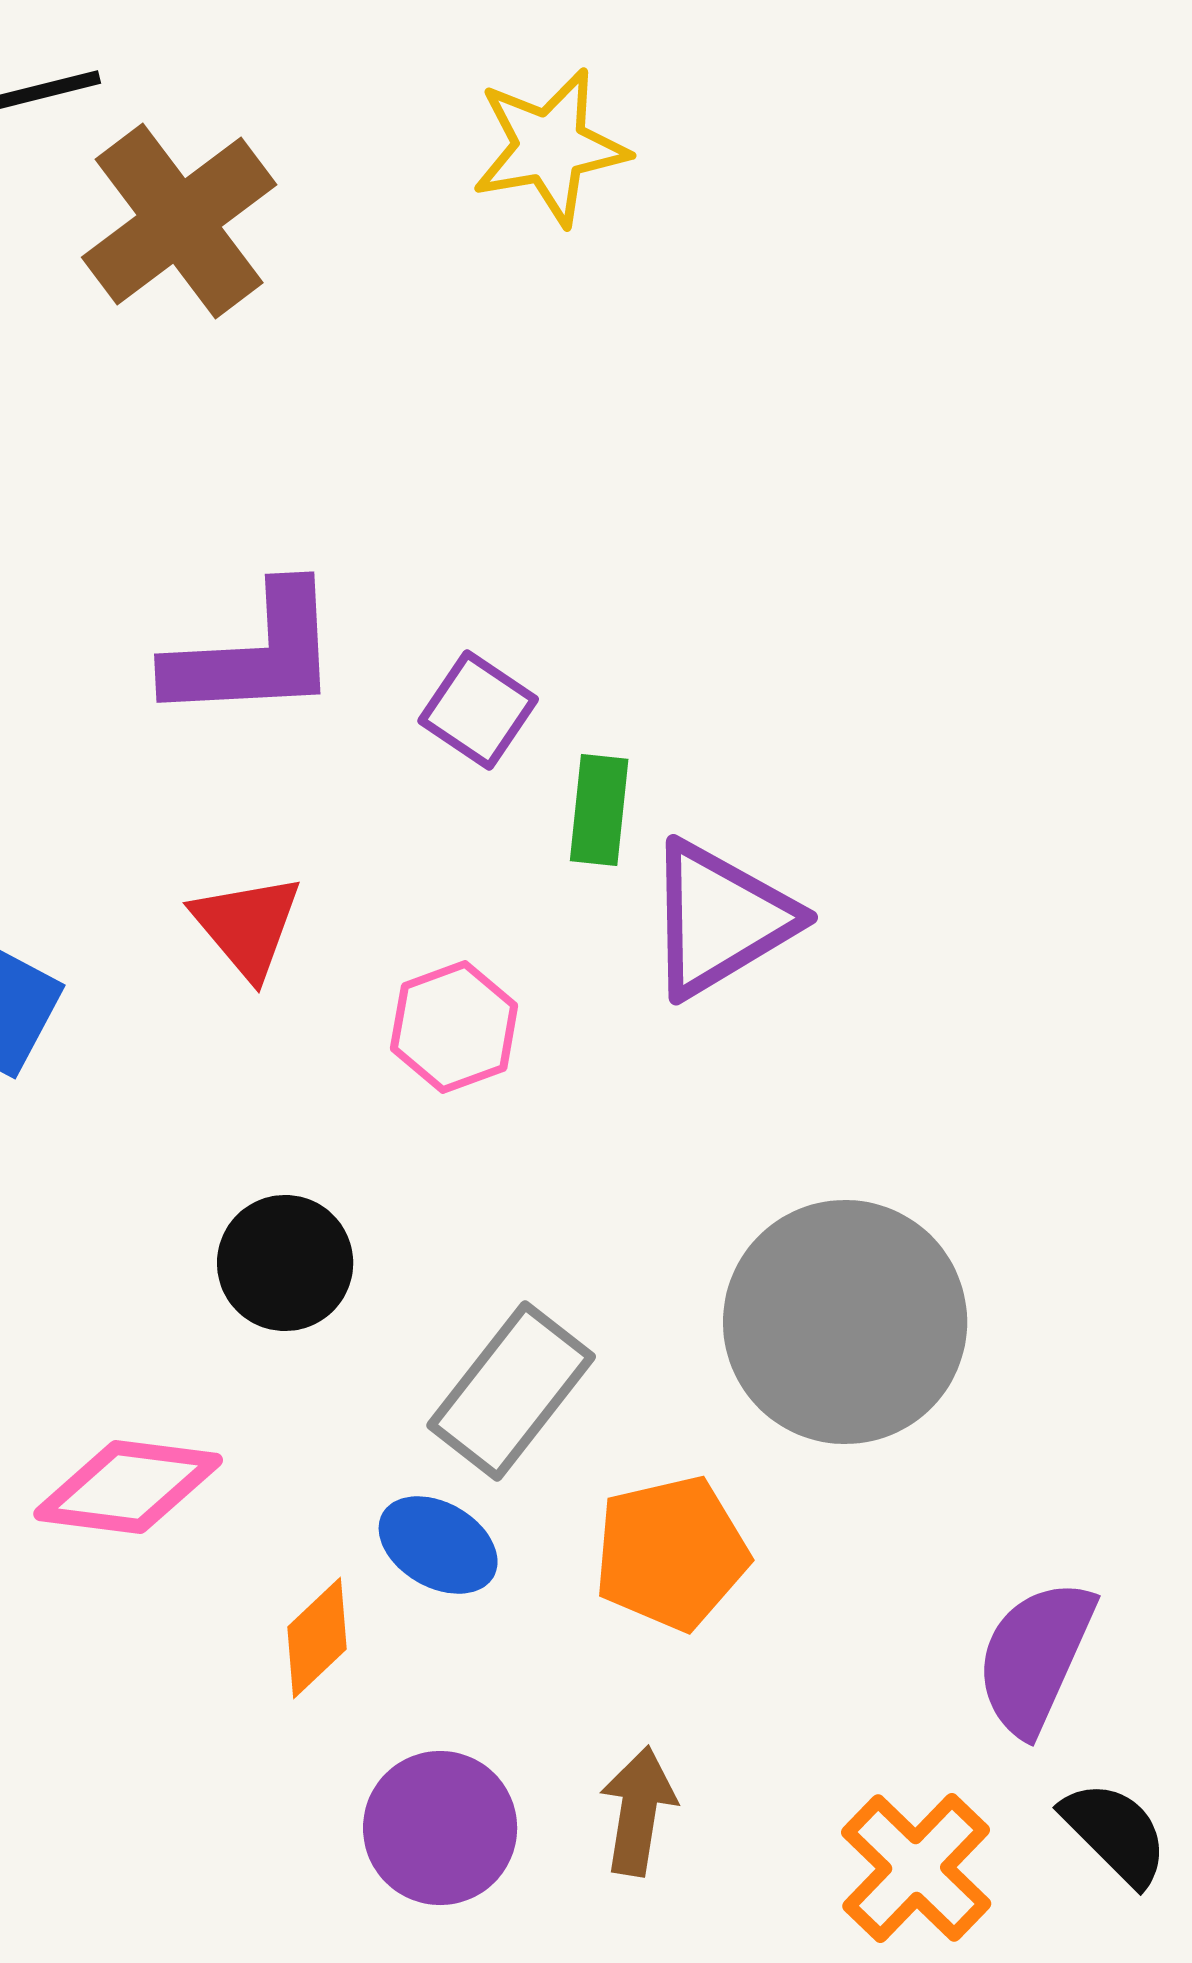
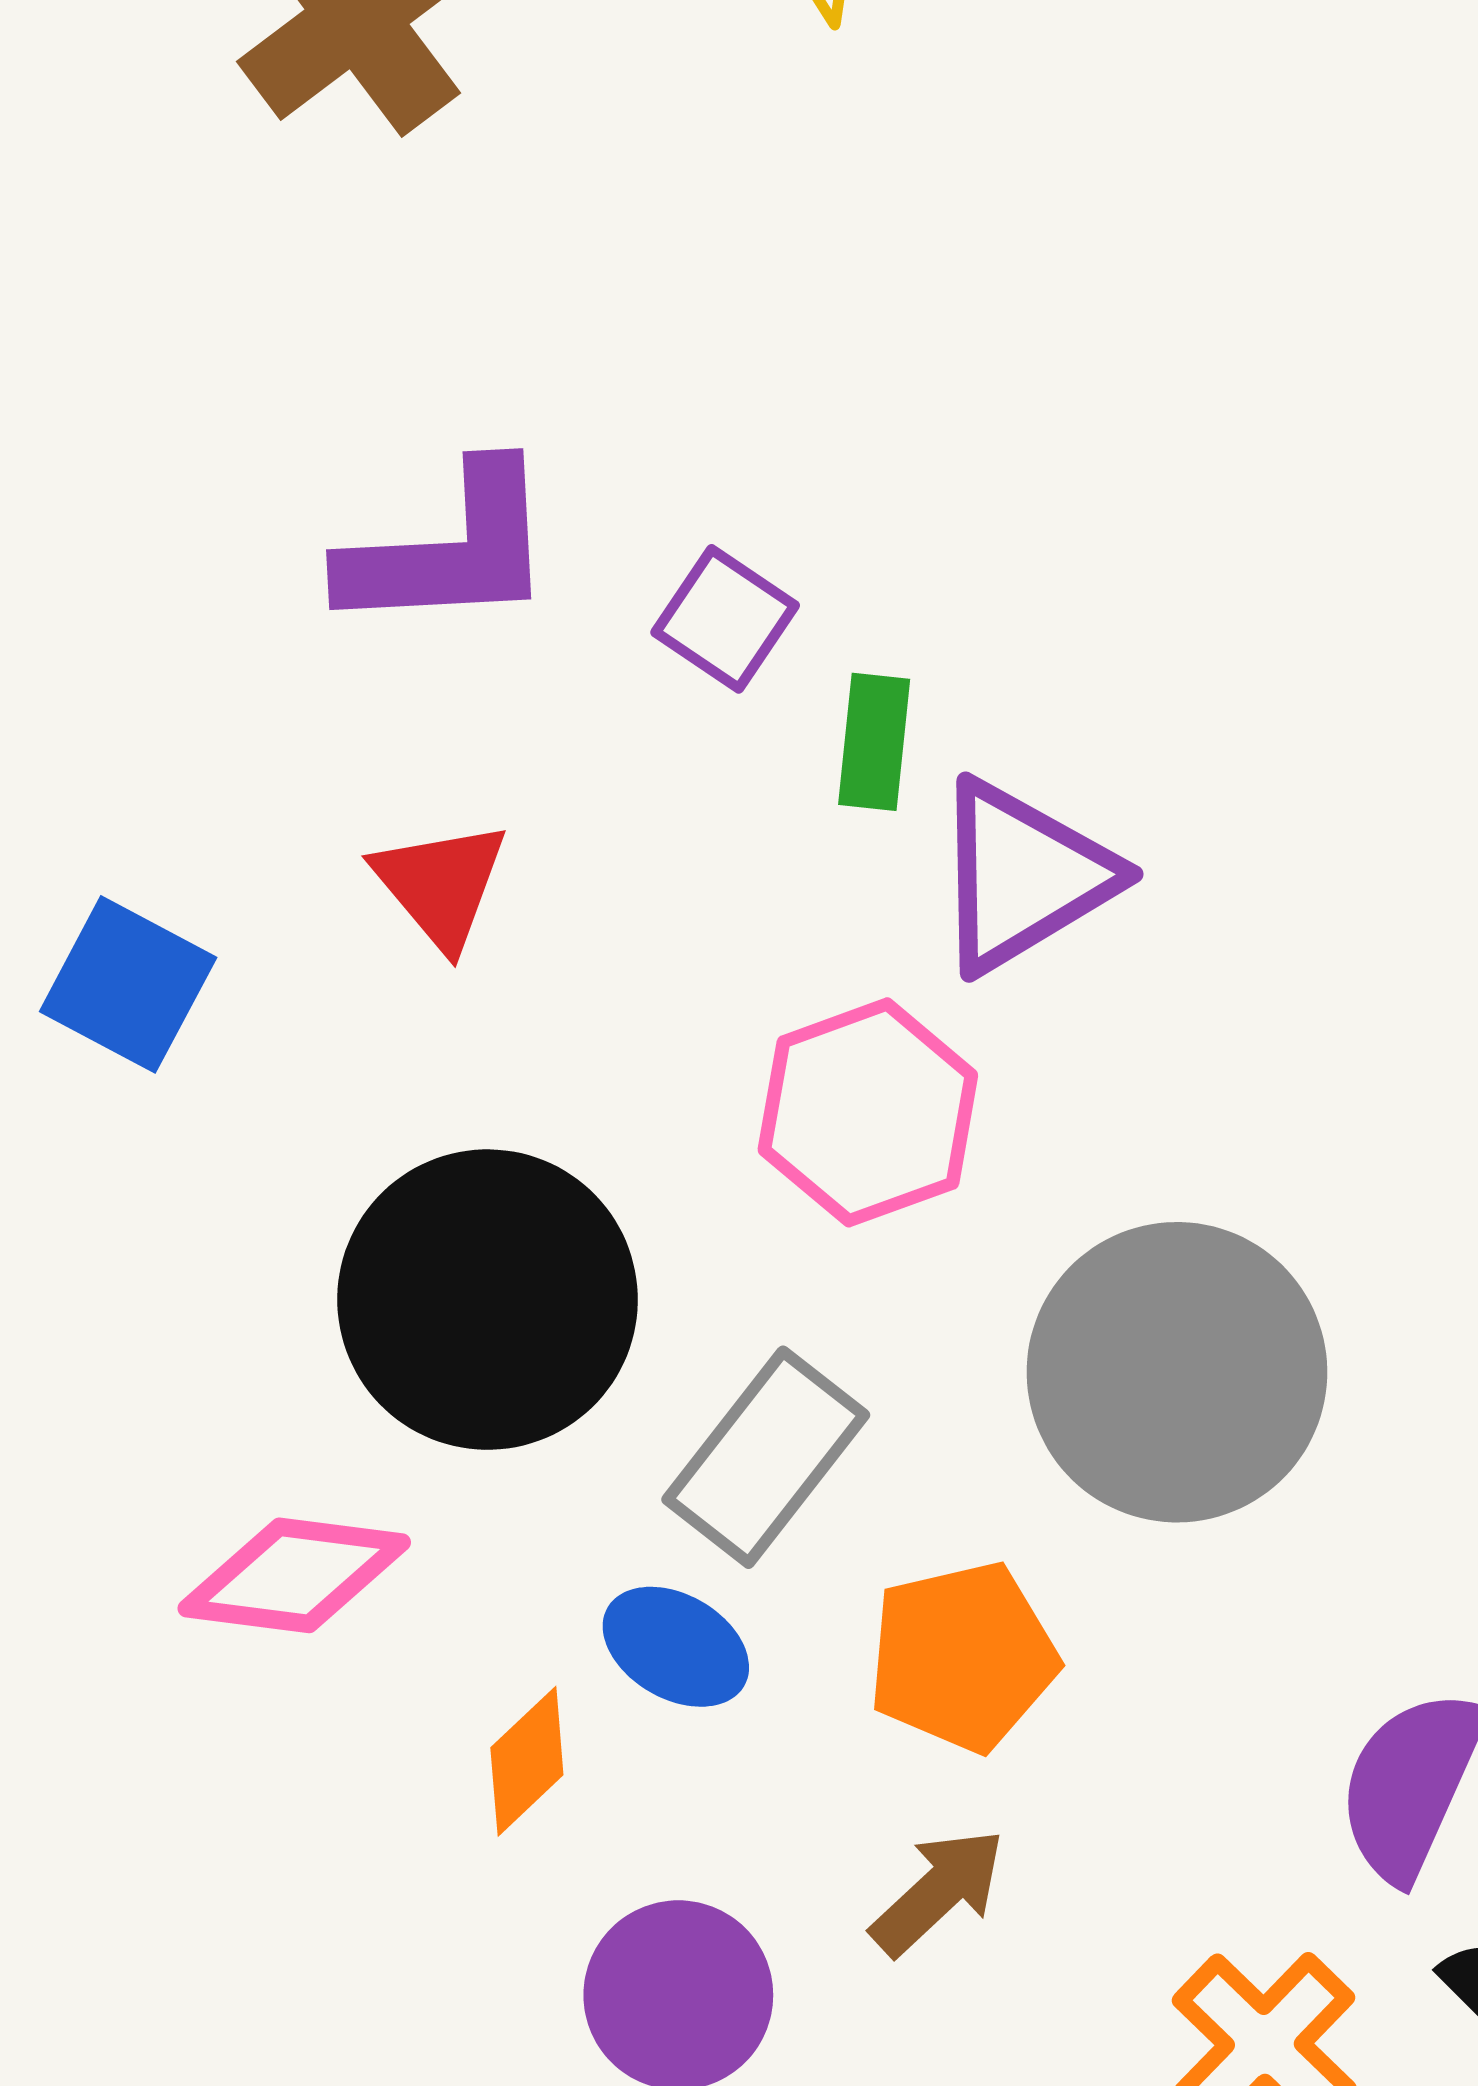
pink hexagon: (454, 1027) -> (868, 1112), moved, size x1.4
black circle: (285, 1263) -> (488, 1300), size x1.8
brown arrow: (638, 1811) -> (938, 1892), moved, turned 38

